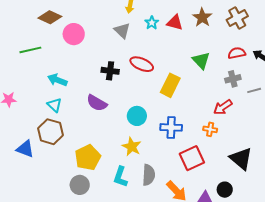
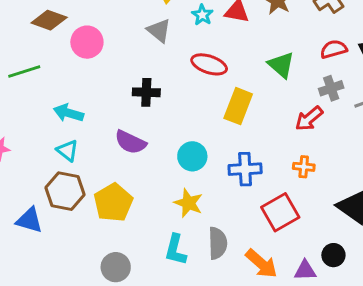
red ellipse: (142, 64) -> (209, 64), moved
red arrow: (223, 107) -> (309, 119), moved
yellow pentagon: (88, 157) -> (113, 203), moved

